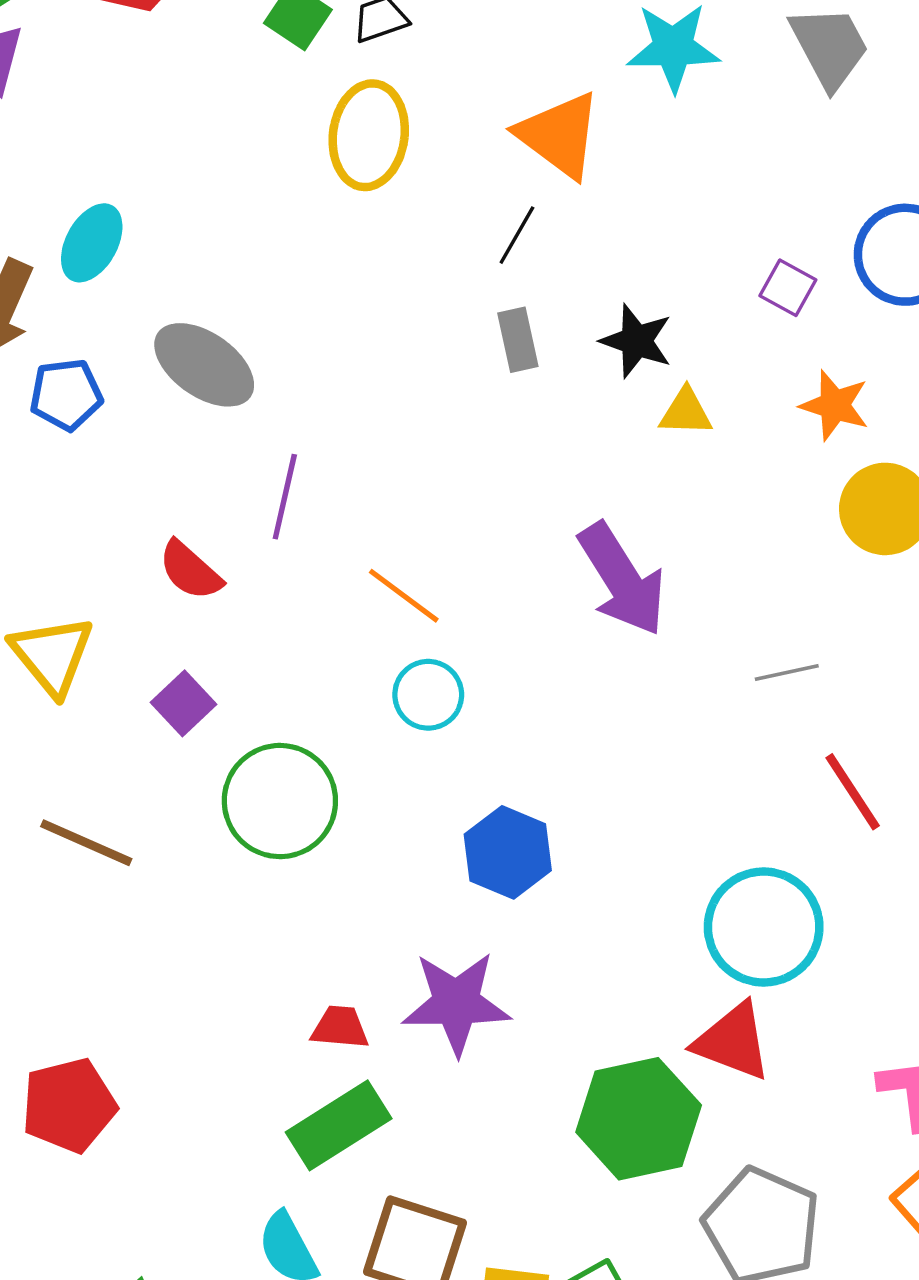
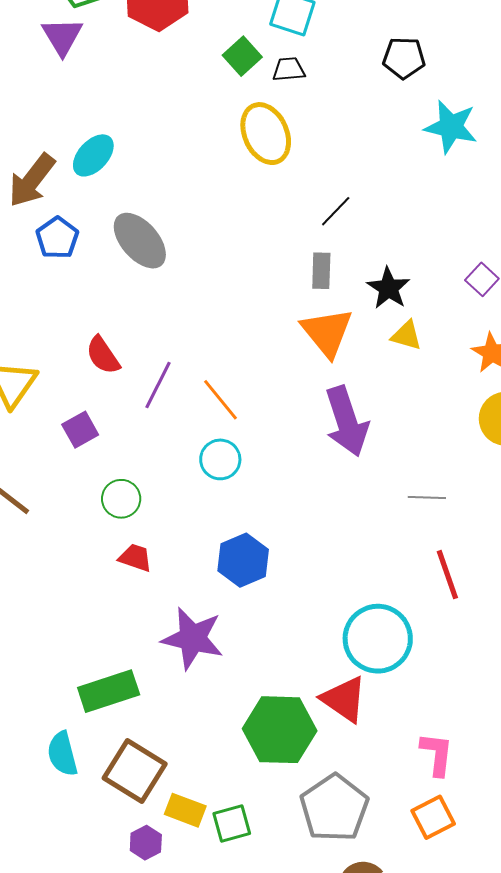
yellow ellipse: (369, 135) -> (266, 134), turned -46
orange triangle: (559, 135) -> (327, 332), moved
blue pentagon: (66, 395) -> (57, 238), turned 30
purple line: (285, 497) -> (158, 385), moved
green circle: (280, 801) -> (121, 499), size x0.6
red trapezoid: (340, 1027) -> (135, 558), moved

